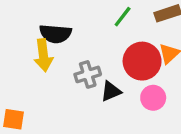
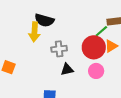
green line: (123, 17) -> (101, 31), moved
black triangle: (111, 91) -> (67, 69), moved

